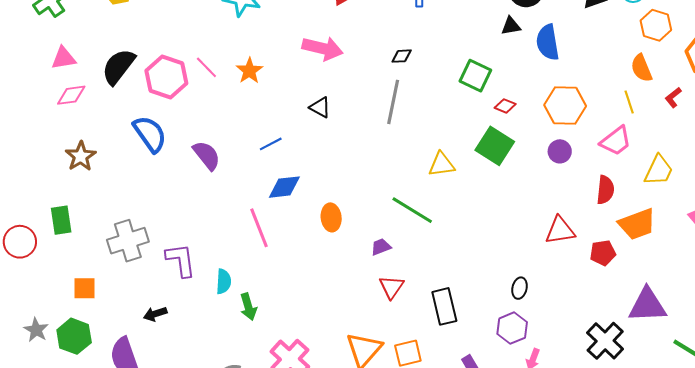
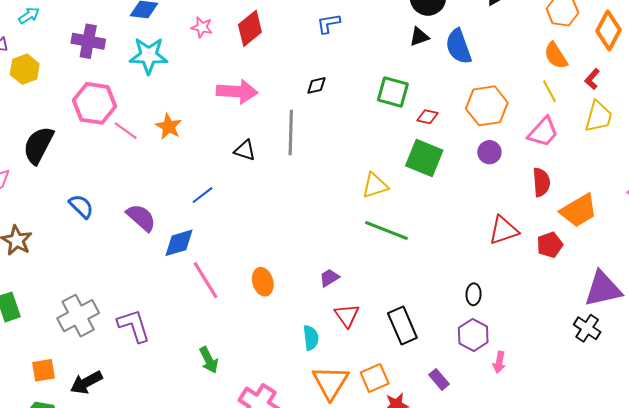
pink hexagon: (166, 77) -> (95, 103), moved
gray line: (393, 102) -> (291, 133), moved
blue semicircle: (150, 134) -> (81, 206), size x0.7
yellow trapezoid: (659, 170) -> (599, 117), moved
blue diamond: (284, 187) -> (179, 243), moved
green line: (412, 210) -> (387, 230), moved
orange ellipse: (331, 217) -> (263, 282), moved
cyan semicircle: (224, 282) -> (311, 338), moved
black arrow: (155, 314) -> (86, 382), moved, size x1.4
black cross: (605, 341) -> (587, 328), moved, size x0.7

